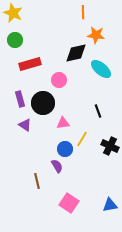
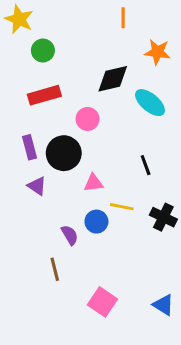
orange star: (96, 35) -> (157, 52), moved
green circle: (15, 40) -> (43, 51), moved
yellow line: (82, 139) -> (122, 207), turned 70
purple semicircle: (57, 166) -> (70, 235), moved
blue triangle: (110, 205) -> (163, 305), turned 42

